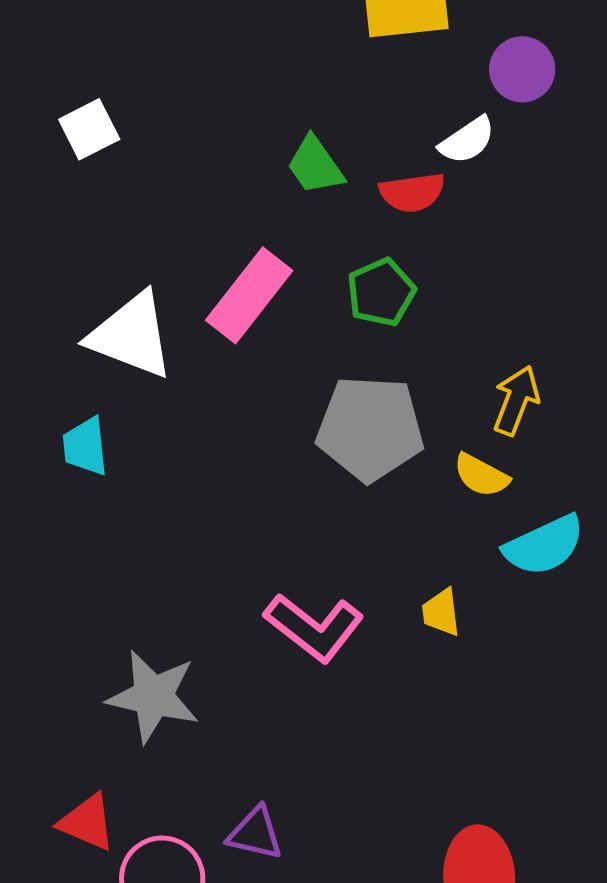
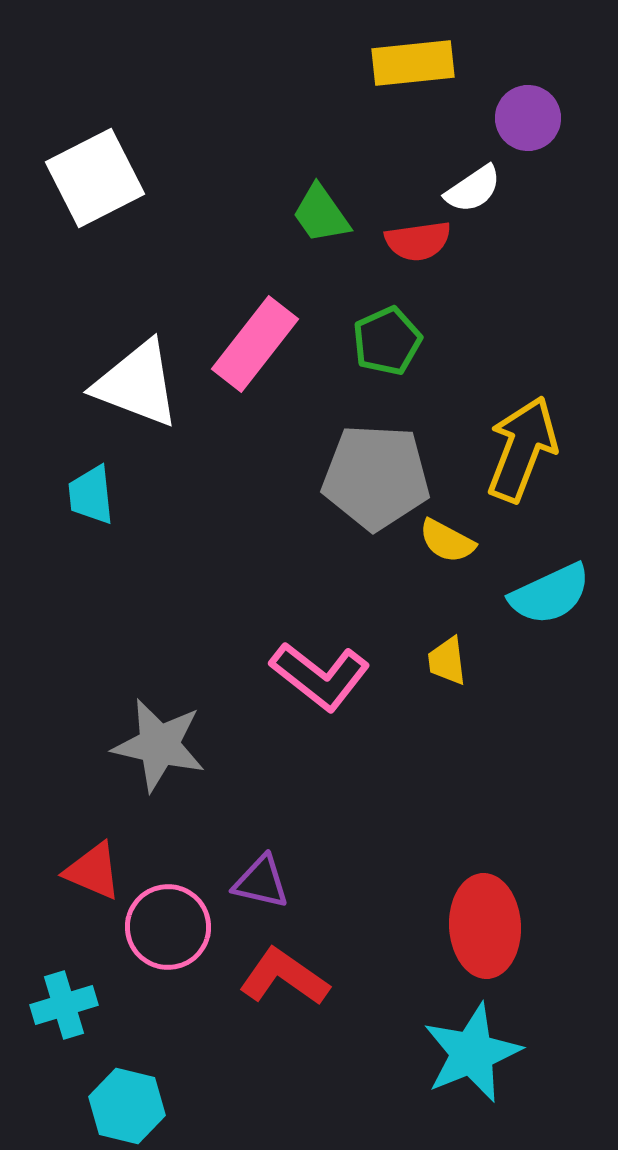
white square: (89, 129) -> (95, 178), size x1.6
yellow arrow: (516, 400) -> (522, 449), size x1.5
yellow semicircle: (481, 475) -> (447, 541), moved

